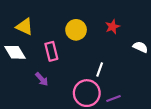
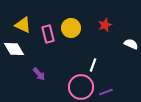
pink rectangle: (51, 51) -> (48, 34), moved

